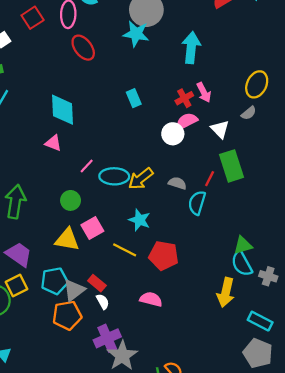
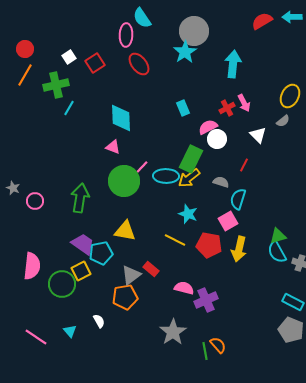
red square: (33, 18) -> (95, 63), moved
cyan star: (136, 34) -> (185, 52), turned 30
pink semicircle: (187, 121) -> (208, 127), moved
green rectangle: (231, 166) -> (191, 159), moved, turned 44
red line: (210, 179) -> (244, 165), moved
green circle: (71, 200) -> (124, 181), moved, size x1.8
pink square: (92, 228) -> (228, 221), moved
cyan pentagon: (54, 281) -> (101, 253), moved
yellow arrow: (226, 292) -> (239, 249), moved
pink semicircle: (151, 299) -> (184, 288), moved
white semicircle: (103, 302) -> (99, 321), moved
purple cross: (107, 338) -> (206, 300), moved

